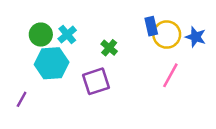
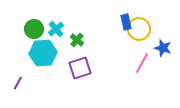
blue star: (196, 37) -> (163, 48), moved
green cross: (109, 48) -> (77, 40), moved

